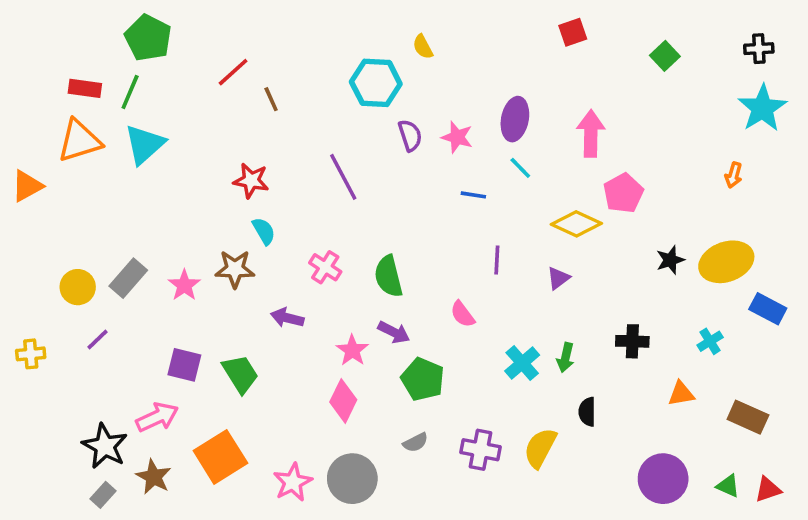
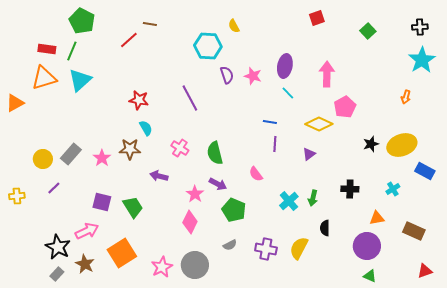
brown line: (271, 99) -> (150, 24), moved, turned -56
blue line: (473, 195) -> (270, 122), moved
purple circle: (663, 479) -> (367, 246), moved
green triangle: (728, 486) -> (370, 276), moved

